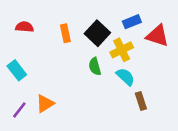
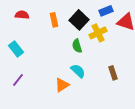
cyan semicircle: (125, 77) -> (78, 71), moved
orange triangle: (45, 104) -> (62, 85), moved

